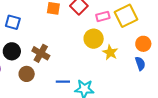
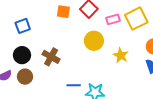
blue square: (13, 22) -> (23, 26), turned -35
yellow circle: (94, 39) -> (94, 41), moved
brown circle: (27, 74) -> (25, 77), moved

